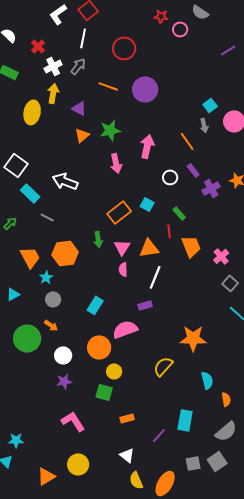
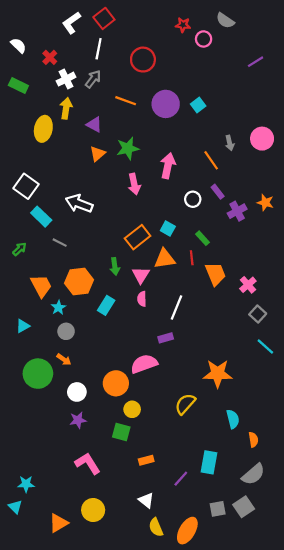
cyan square: (210, 105) -> (198, 105), moved
orange triangle: (149, 248) -> (165, 259), moved
cyan rectangle: (95, 305) -> (106, 305), moved

